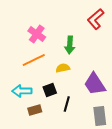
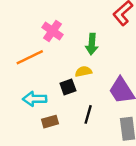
orange line: (34, 60) -> (30, 57), moved
black square: (50, 90) -> (68, 87), moved

